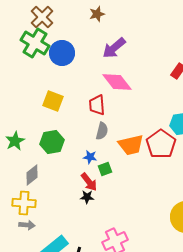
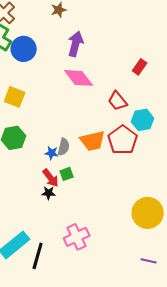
purple arrow: (114, 48) -> (76, 44), turned 145
red trapezoid: (97, 105) -> (118, 101), moved, turned -35
gray semicircle: (102, 131) -> (64, 147), moved
green square: (105, 169) -> (67, 174), moved

